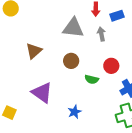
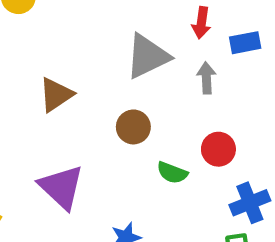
gray triangle: (73, 28) -> (147, 56), turned -40

